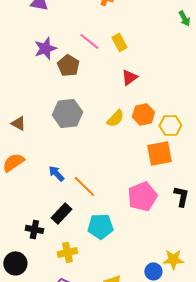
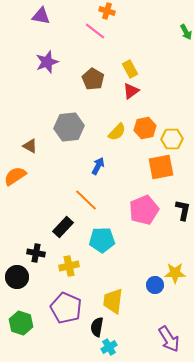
pink line: (89, 41) -> (95, 31), moved
yellow rectangle: (119, 42) -> (130, 69), moved
brown pentagon: (68, 65) -> (93, 79), moved
brown triangle: (18, 123) -> (30, 146), moved
blue arrow: (56, 173) -> (98, 166), moved, turned 72
black cross: (34, 229) -> (36, 253), moved

